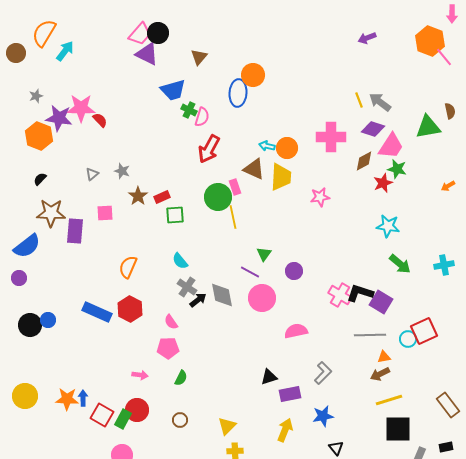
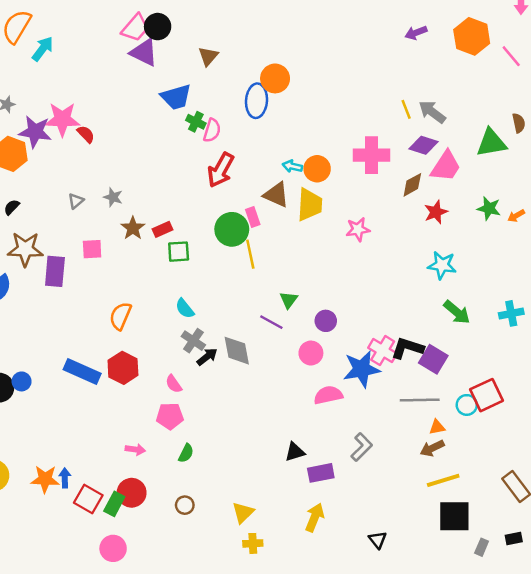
orange hexagon: (430, 41) -> (472, 36), moved
green star: (397, 169) -> (489, 208), moved
pink circle: (262, 298) -> (311, 353), moved, size x0.7
blue star: (323, 416) -> (362, 369), moved, size x1.4

